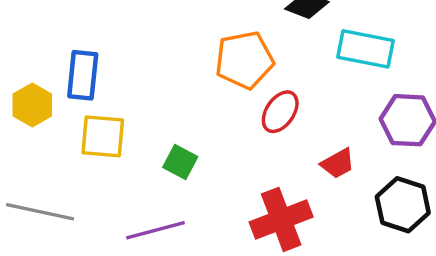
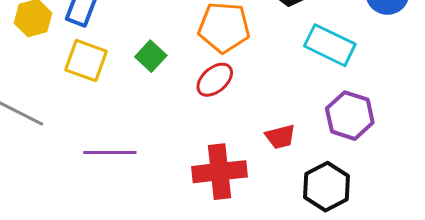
red ellipse: (280, 112) -> (215, 80), moved
green square: (180, 162) -> (151, 56), moved

